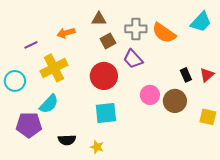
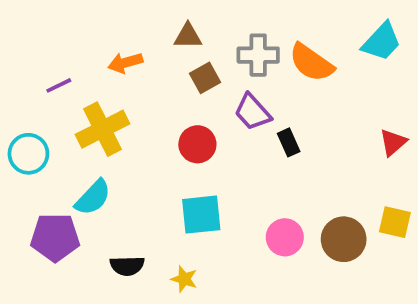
black rectangle: (186, 75) -> (289, 142), moved
red circle: (104, 76) -> (197, 144), size x0.7
pink circle: (150, 95) -> (285, 237), moved
brown circle: (175, 101) -> (344, 239), moved

